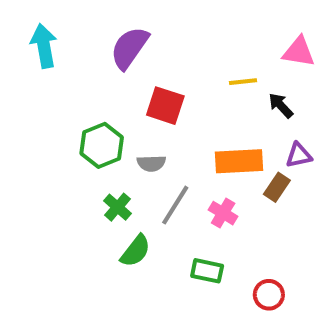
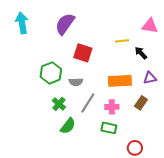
brown rectangle: (277, 187) -> (141, 103), moved
pink cross: (223, 213) -> (112, 107), turned -32
green rectangle: (207, 271) -> (109, 128), moved

